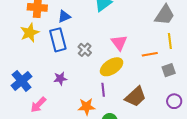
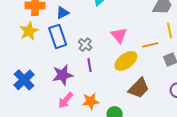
yellow ellipse: (112, 67) -> (126, 61), moved
purple star: (60, 79) -> (63, 75), size x1.5
purple line: (103, 90) -> (89, 65), moved
pink arrow: (38, 105) -> (66, 100), moved

